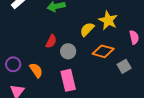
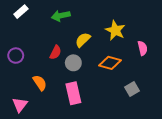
yellow semicircle: (87, 29) -> (83, 40), moved
purple circle: (13, 64) -> (16, 56), moved
gray square: (124, 66) -> (132, 89), moved

